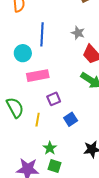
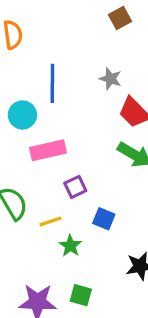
blue square: (71, 119) -> (104, 219), turned -32
yellow line: (38, 120) -> (50, 221), turned 64
green star: (50, 148) -> (70, 246), moved

